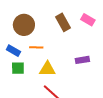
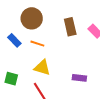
purple rectangle: (82, 60) -> (79, 78), moved
green square: (18, 68) -> (11, 79), moved

